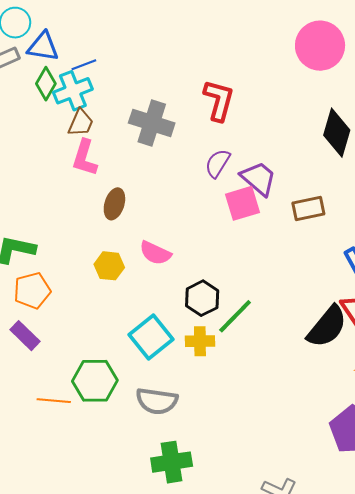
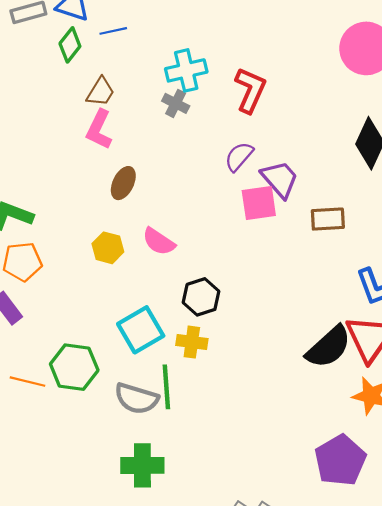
cyan cross: (73, 91) -> (186, 70), moved
gray cross: (152, 123) -> (176, 103), size x0.6
green line: (235, 316) -> (166, 387), moved, turned -57

